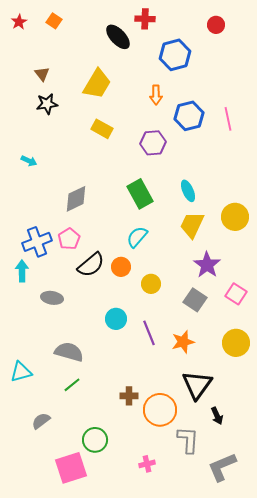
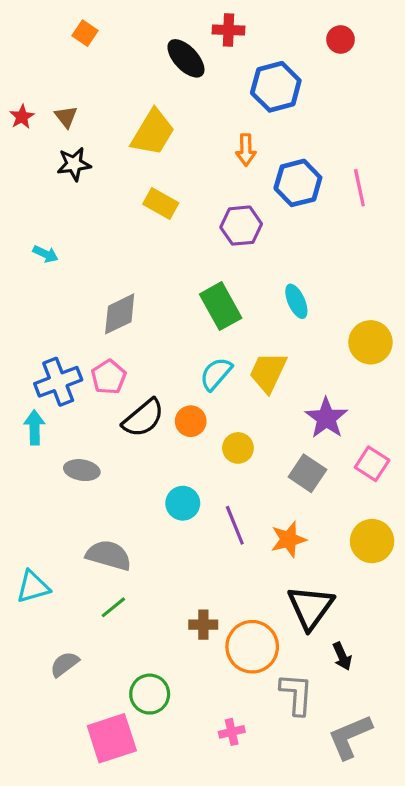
red star: (19, 22) -> (22, 117), moved
yellow trapezoid: (192, 225) -> (268, 372), moved

